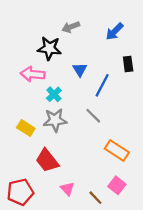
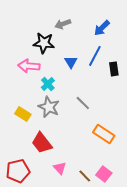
black rectangle: (128, 64) -> (114, 69), moved
blue line: (102, 85) -> (95, 56), moved
gray star: (55, 120) -> (49, 107), turned 30
pink square: (117, 185) -> (104, 174), moved

